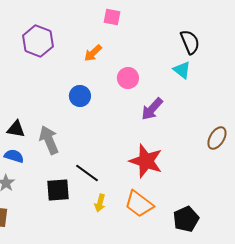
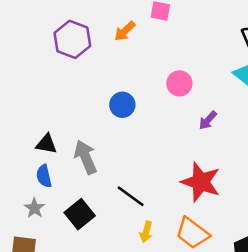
orange arrow: (93, 53) -> (125, 31), moved
purple arrow: (152, 109) -> (208, 120), size x0.7
blue semicircle: (14, 156) -> (44, 176), turned -120
black square: (58, 190) -> (80, 214), moved, turned -35

